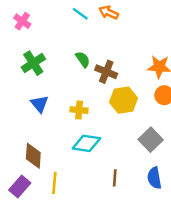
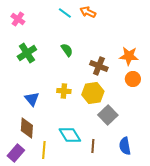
brown cross: (106, 72) -> (99, 66), moved
yellow hexagon: (123, 100) -> (93, 93), moved
blue triangle: (40, 104) -> (32, 99), moved
gray square: (151, 140) -> (108, 115), moved
cyan diamond: (86, 143) -> (70, 135), moved, turned 50

